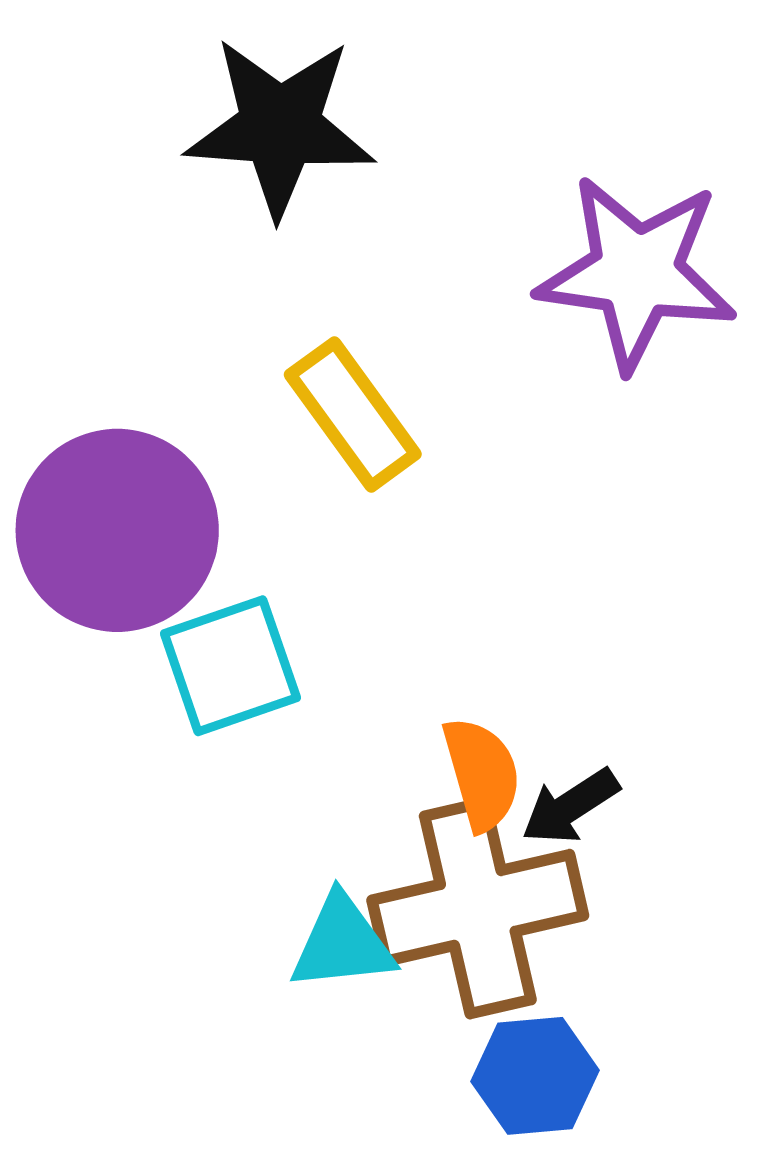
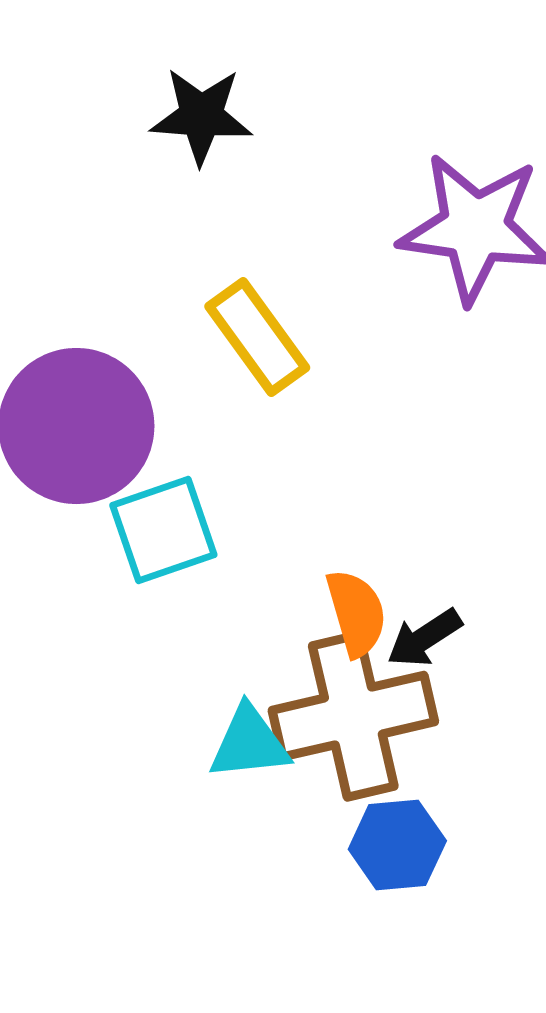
black star: (280, 127) -> (201, 116), size x0.7

